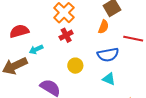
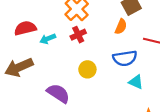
cyan arrow: (36, 49) -> (48, 39), moved
cyan triangle: (109, 79) -> (136, 82), moved

